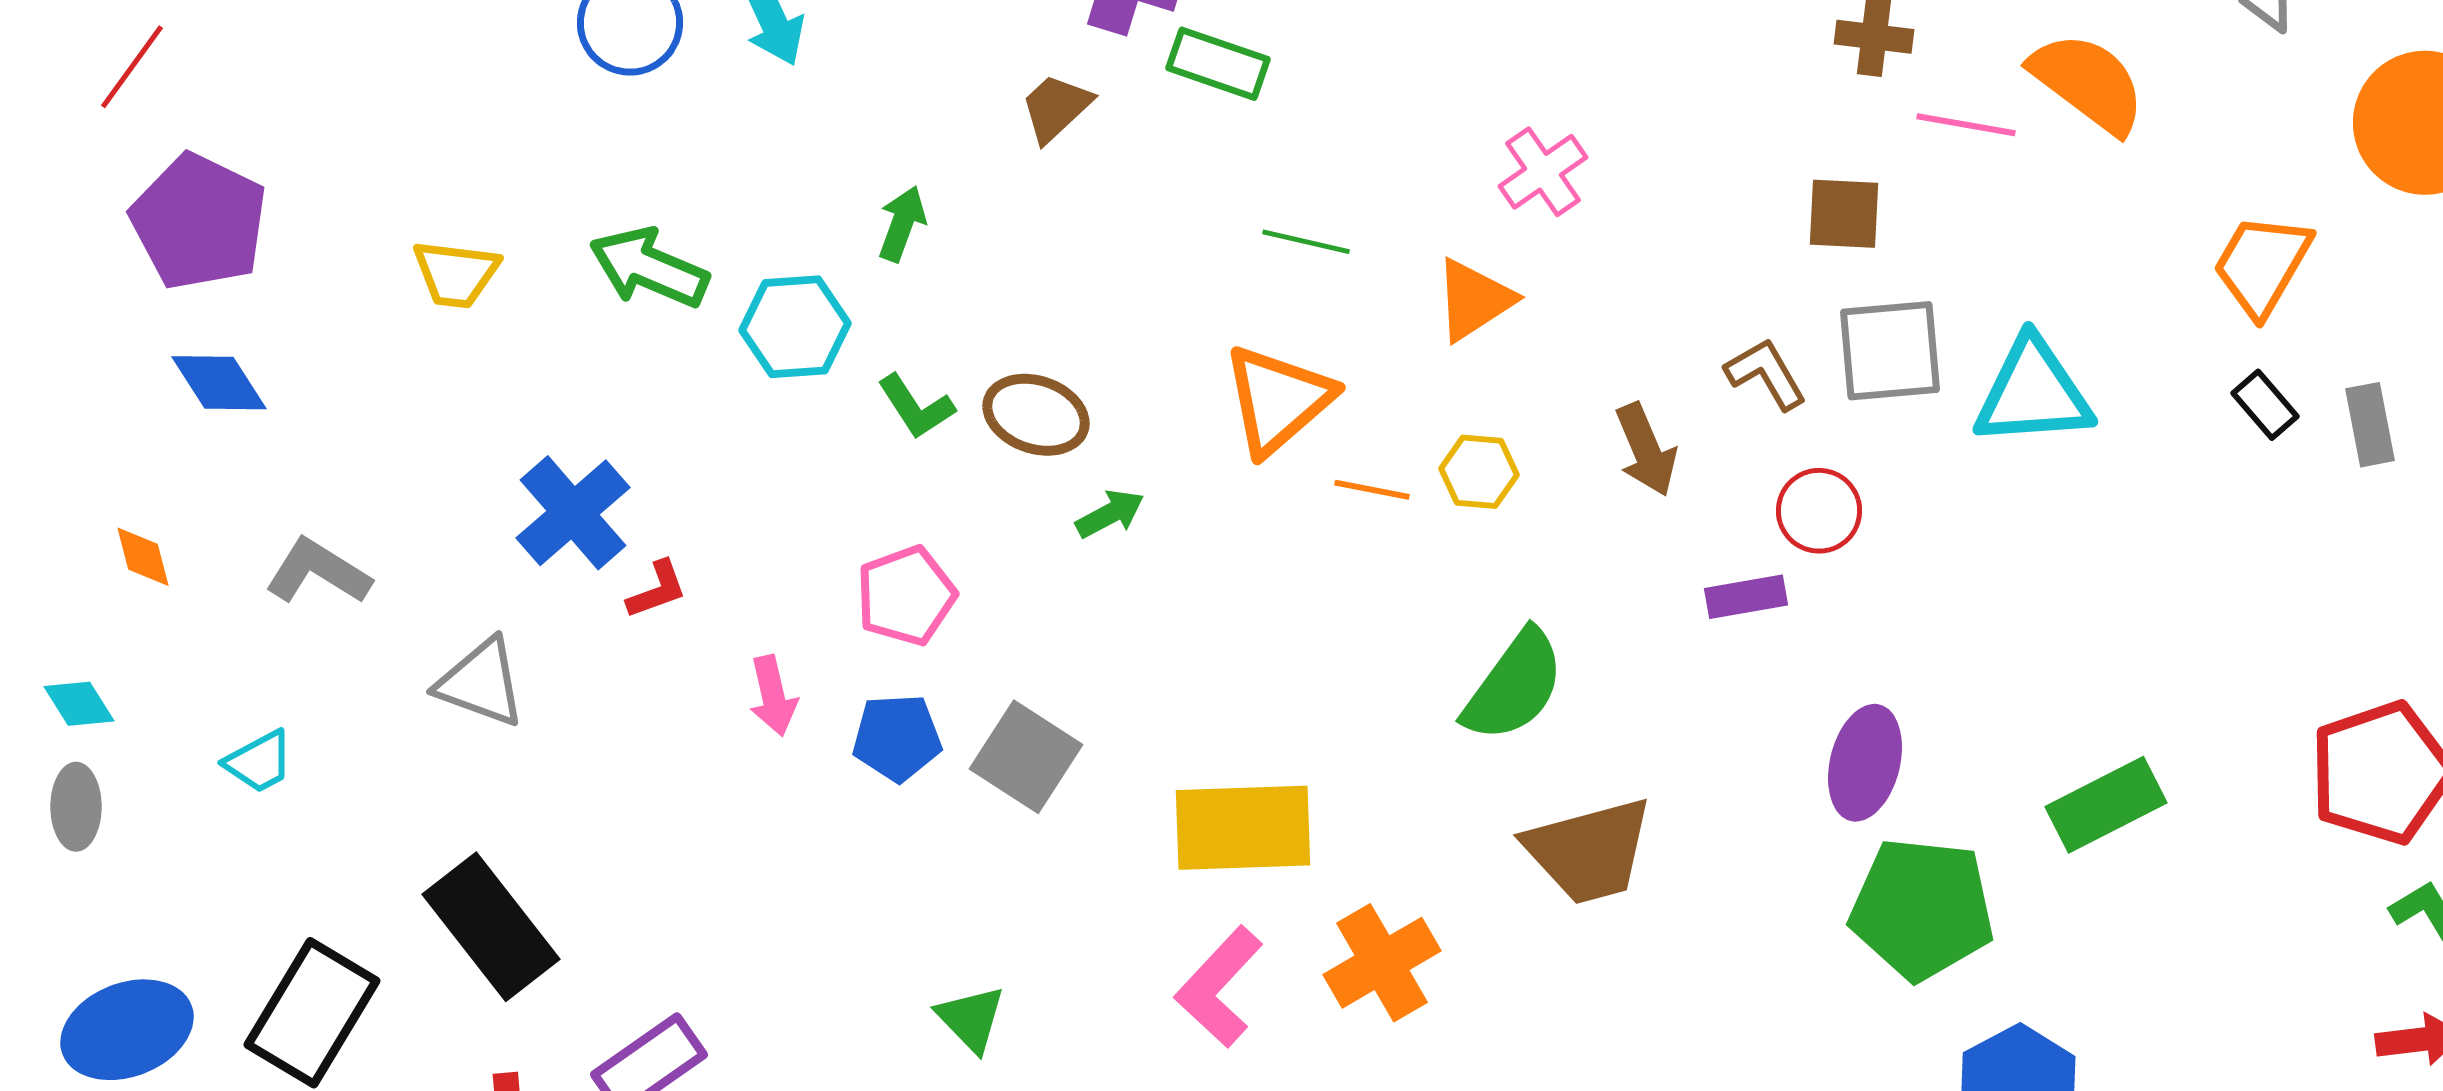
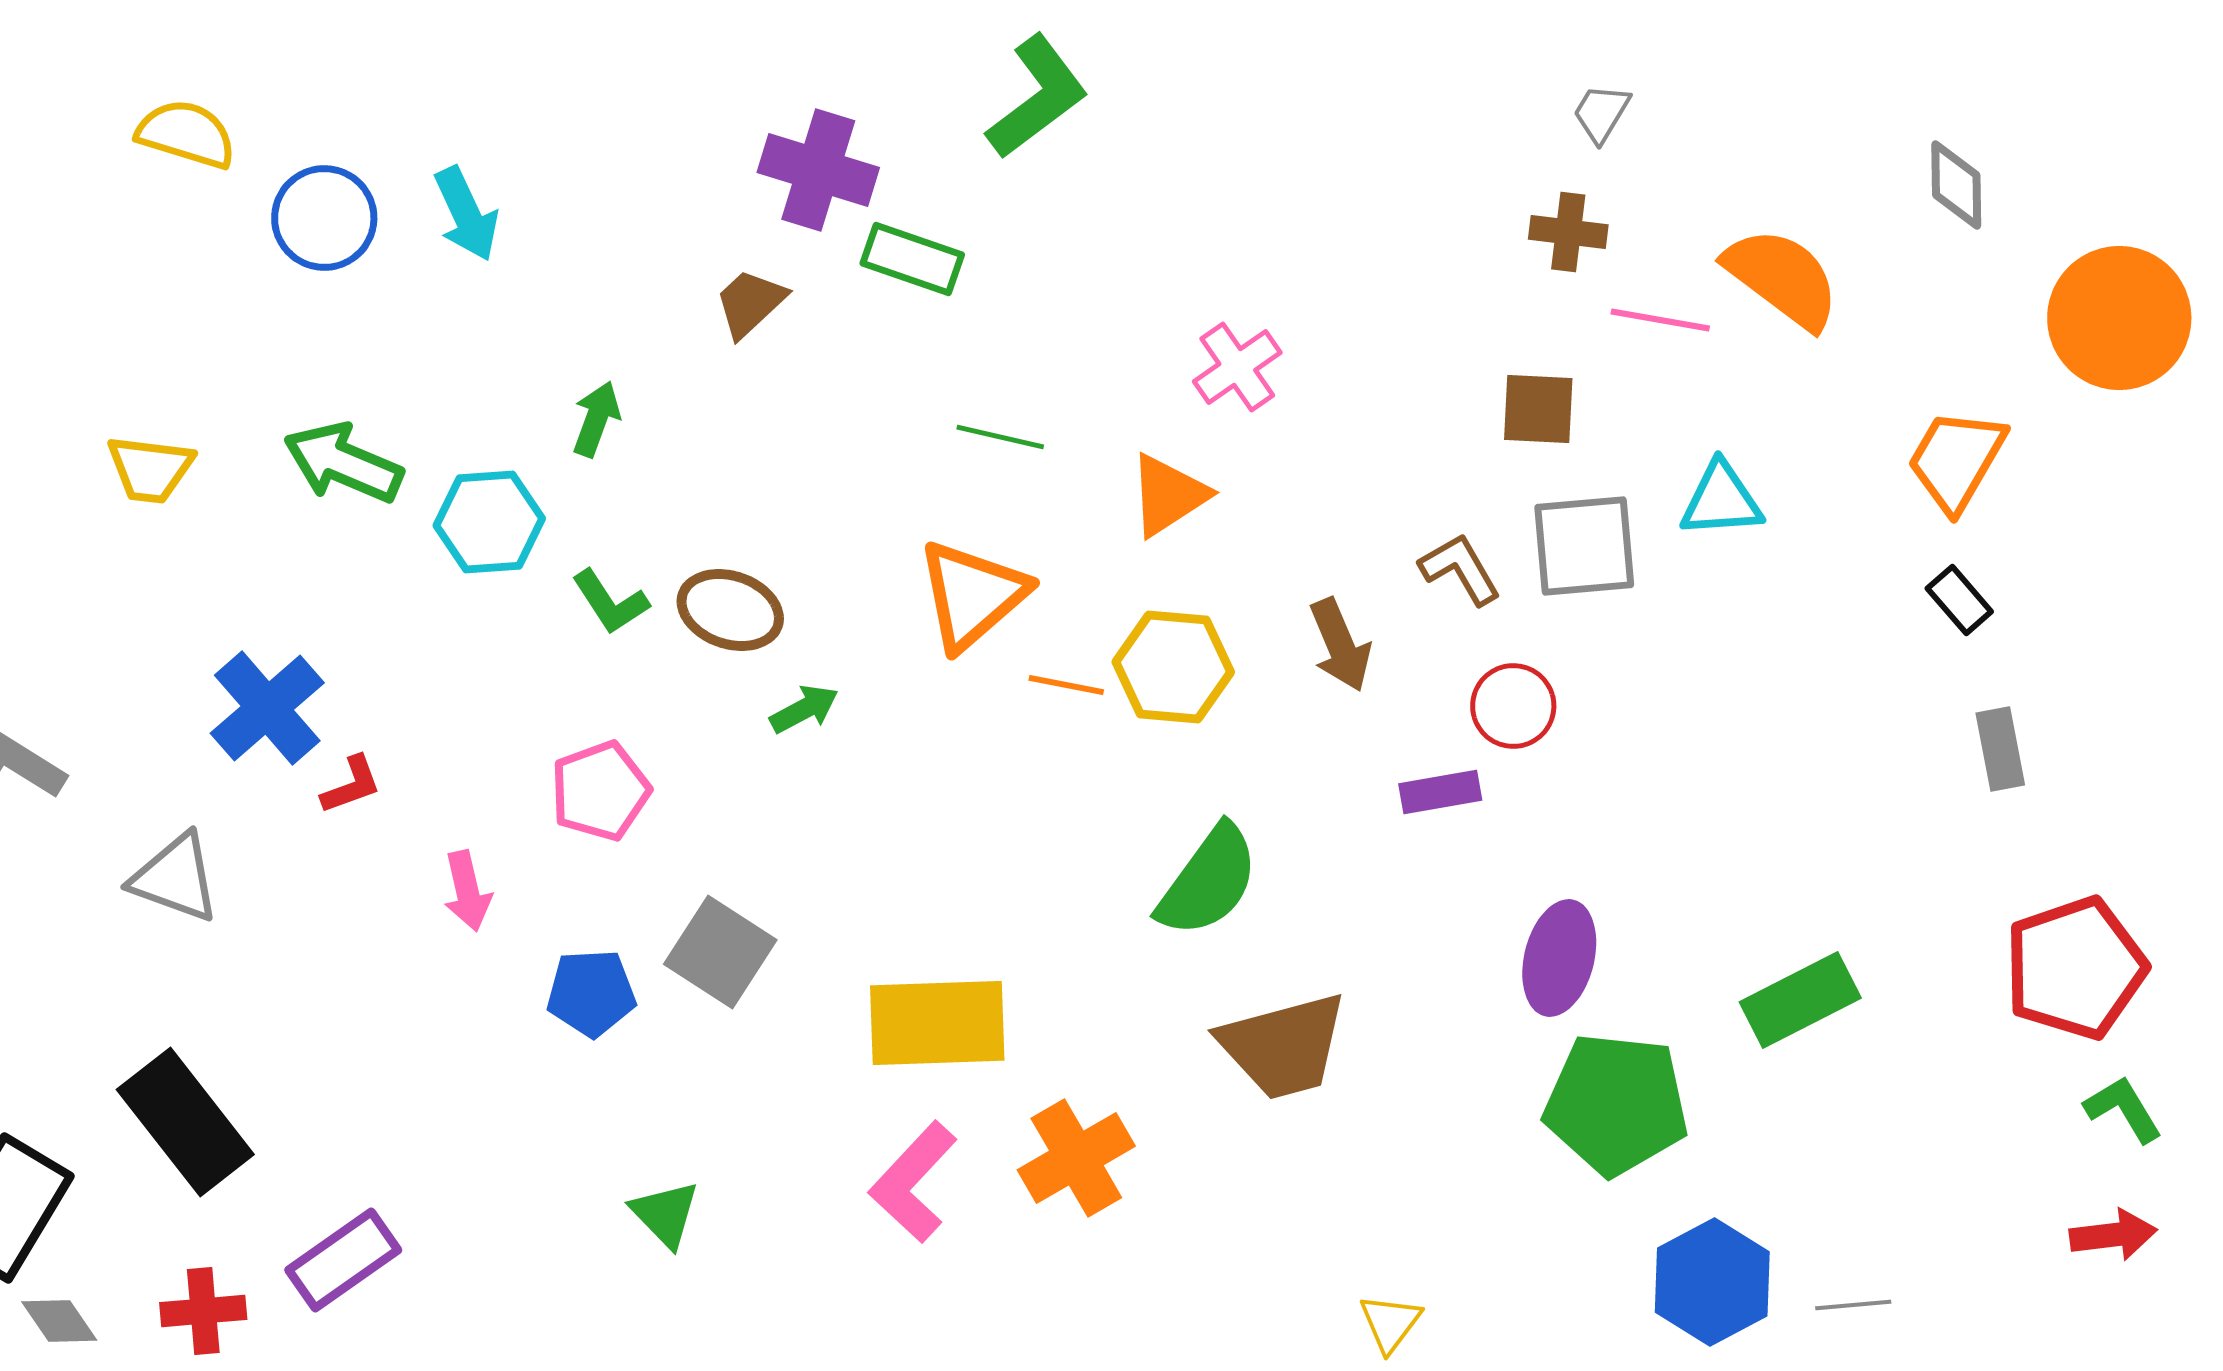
cyan triangle: (2033, 393) -> (1721, 500), moved, size x0.7
gray rectangle: (2370, 425) -> (2000, 749), moved
yellow hexagon: (1479, 472) -> (1173, 667), size x1.5
blue pentagon: (897, 738) -> (591, 993), moved

